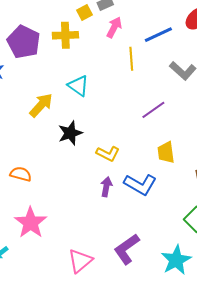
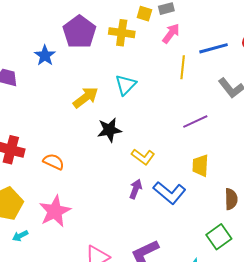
yellow square: (85, 12) -> (144, 14), turned 35
cyan triangle: (78, 86) -> (126, 85), turned 30

